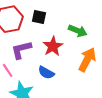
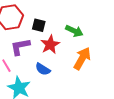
black square: (39, 17) -> (39, 25), moved

